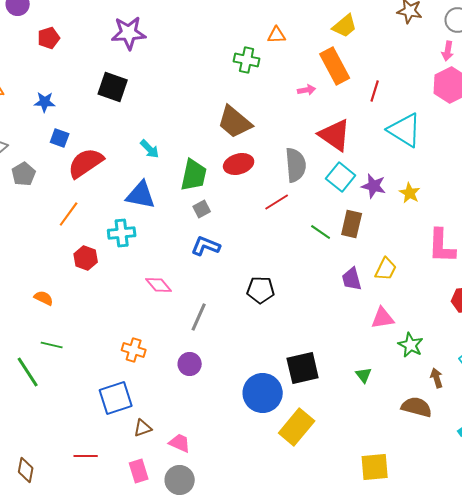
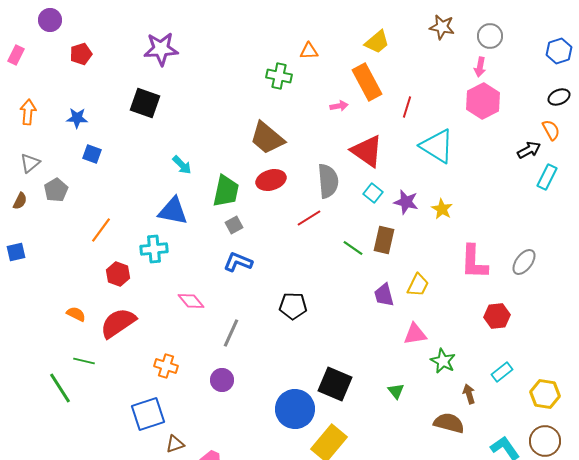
red semicircle: (86, 163) -> (118, 323), moved
cyan square: (341, 177) -> (373, 193), size x0.7
black square: (303, 368) -> (335, 384), turned 36

